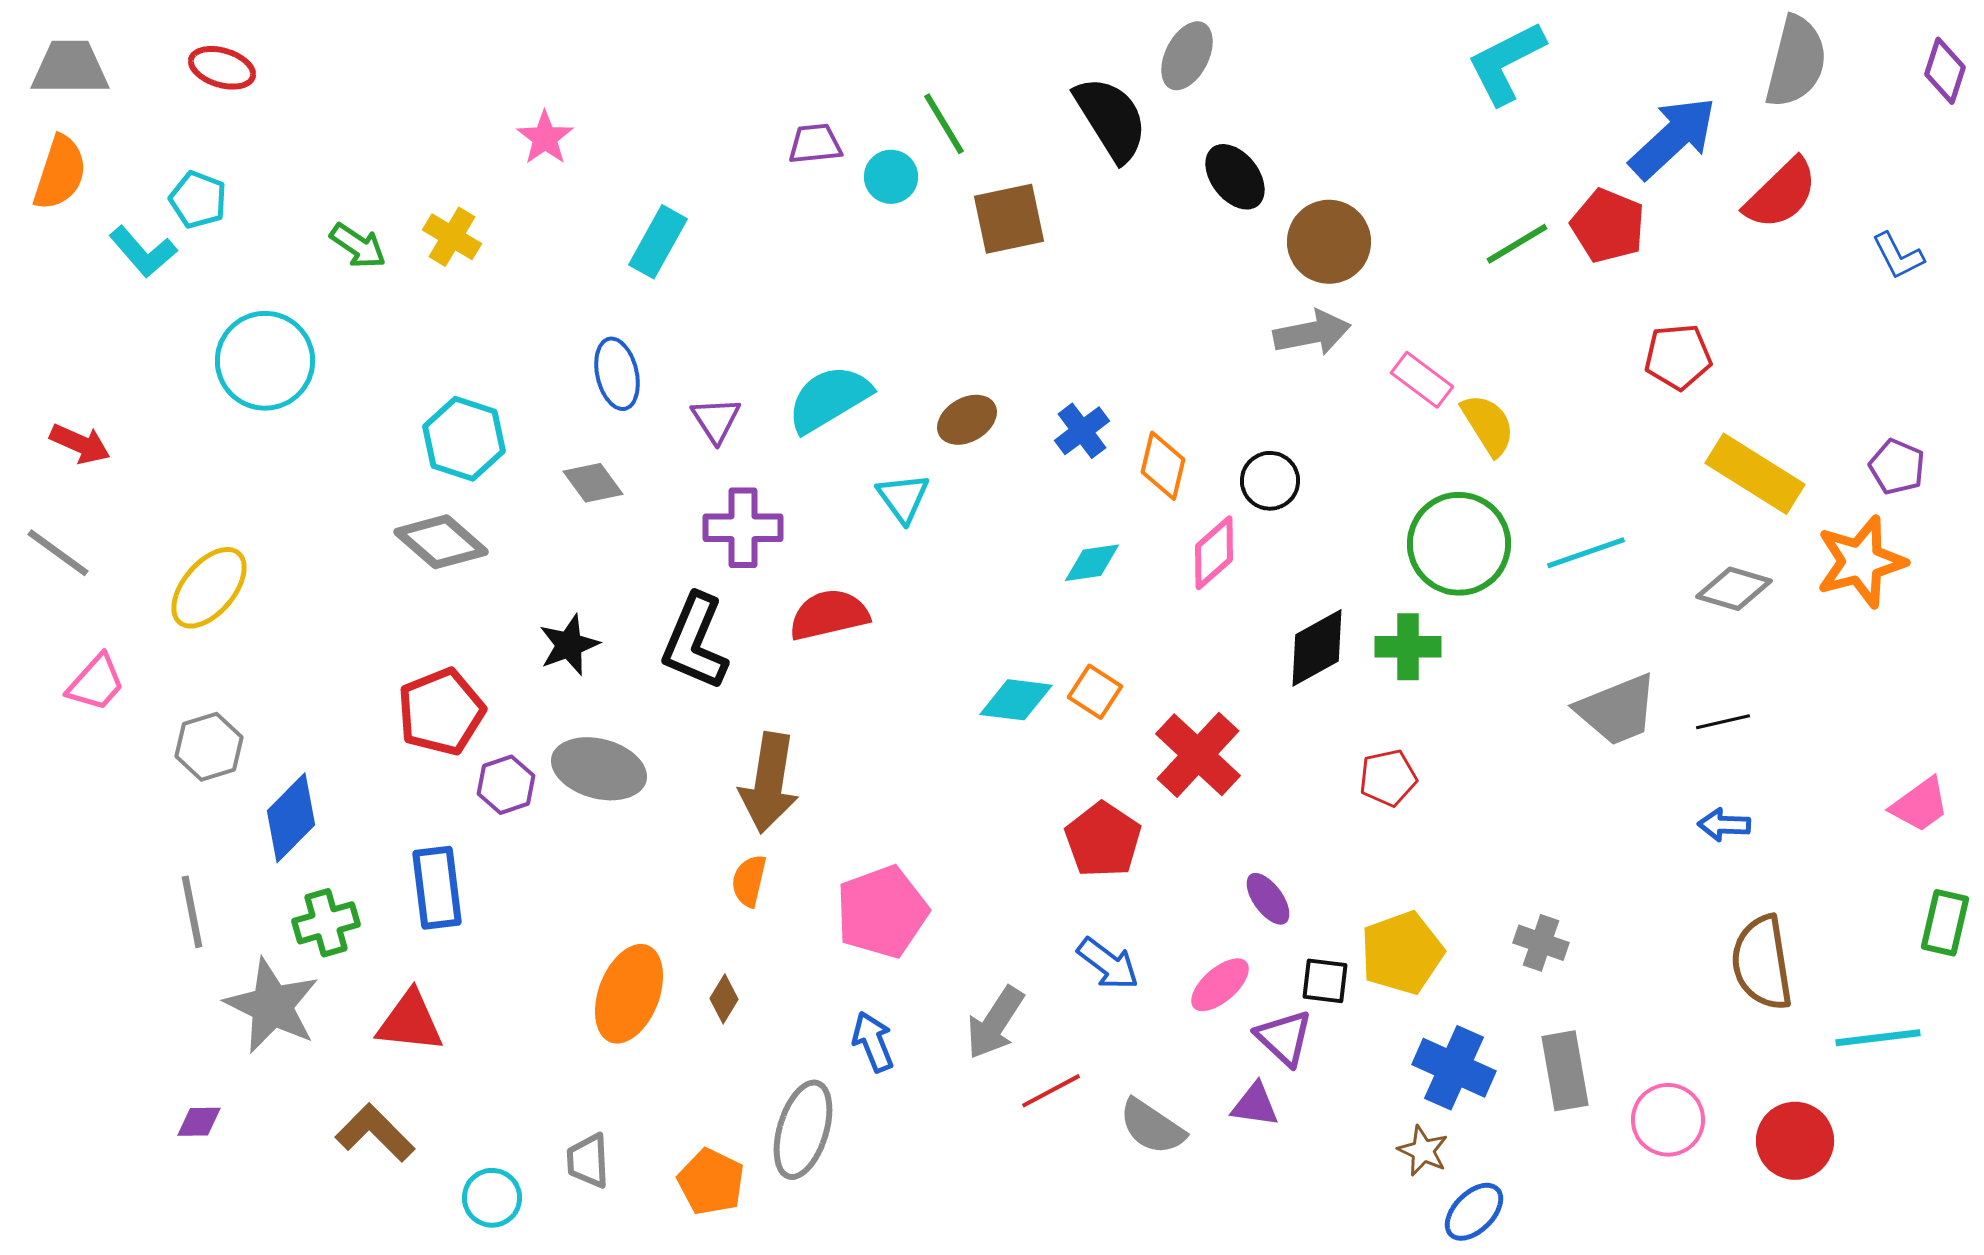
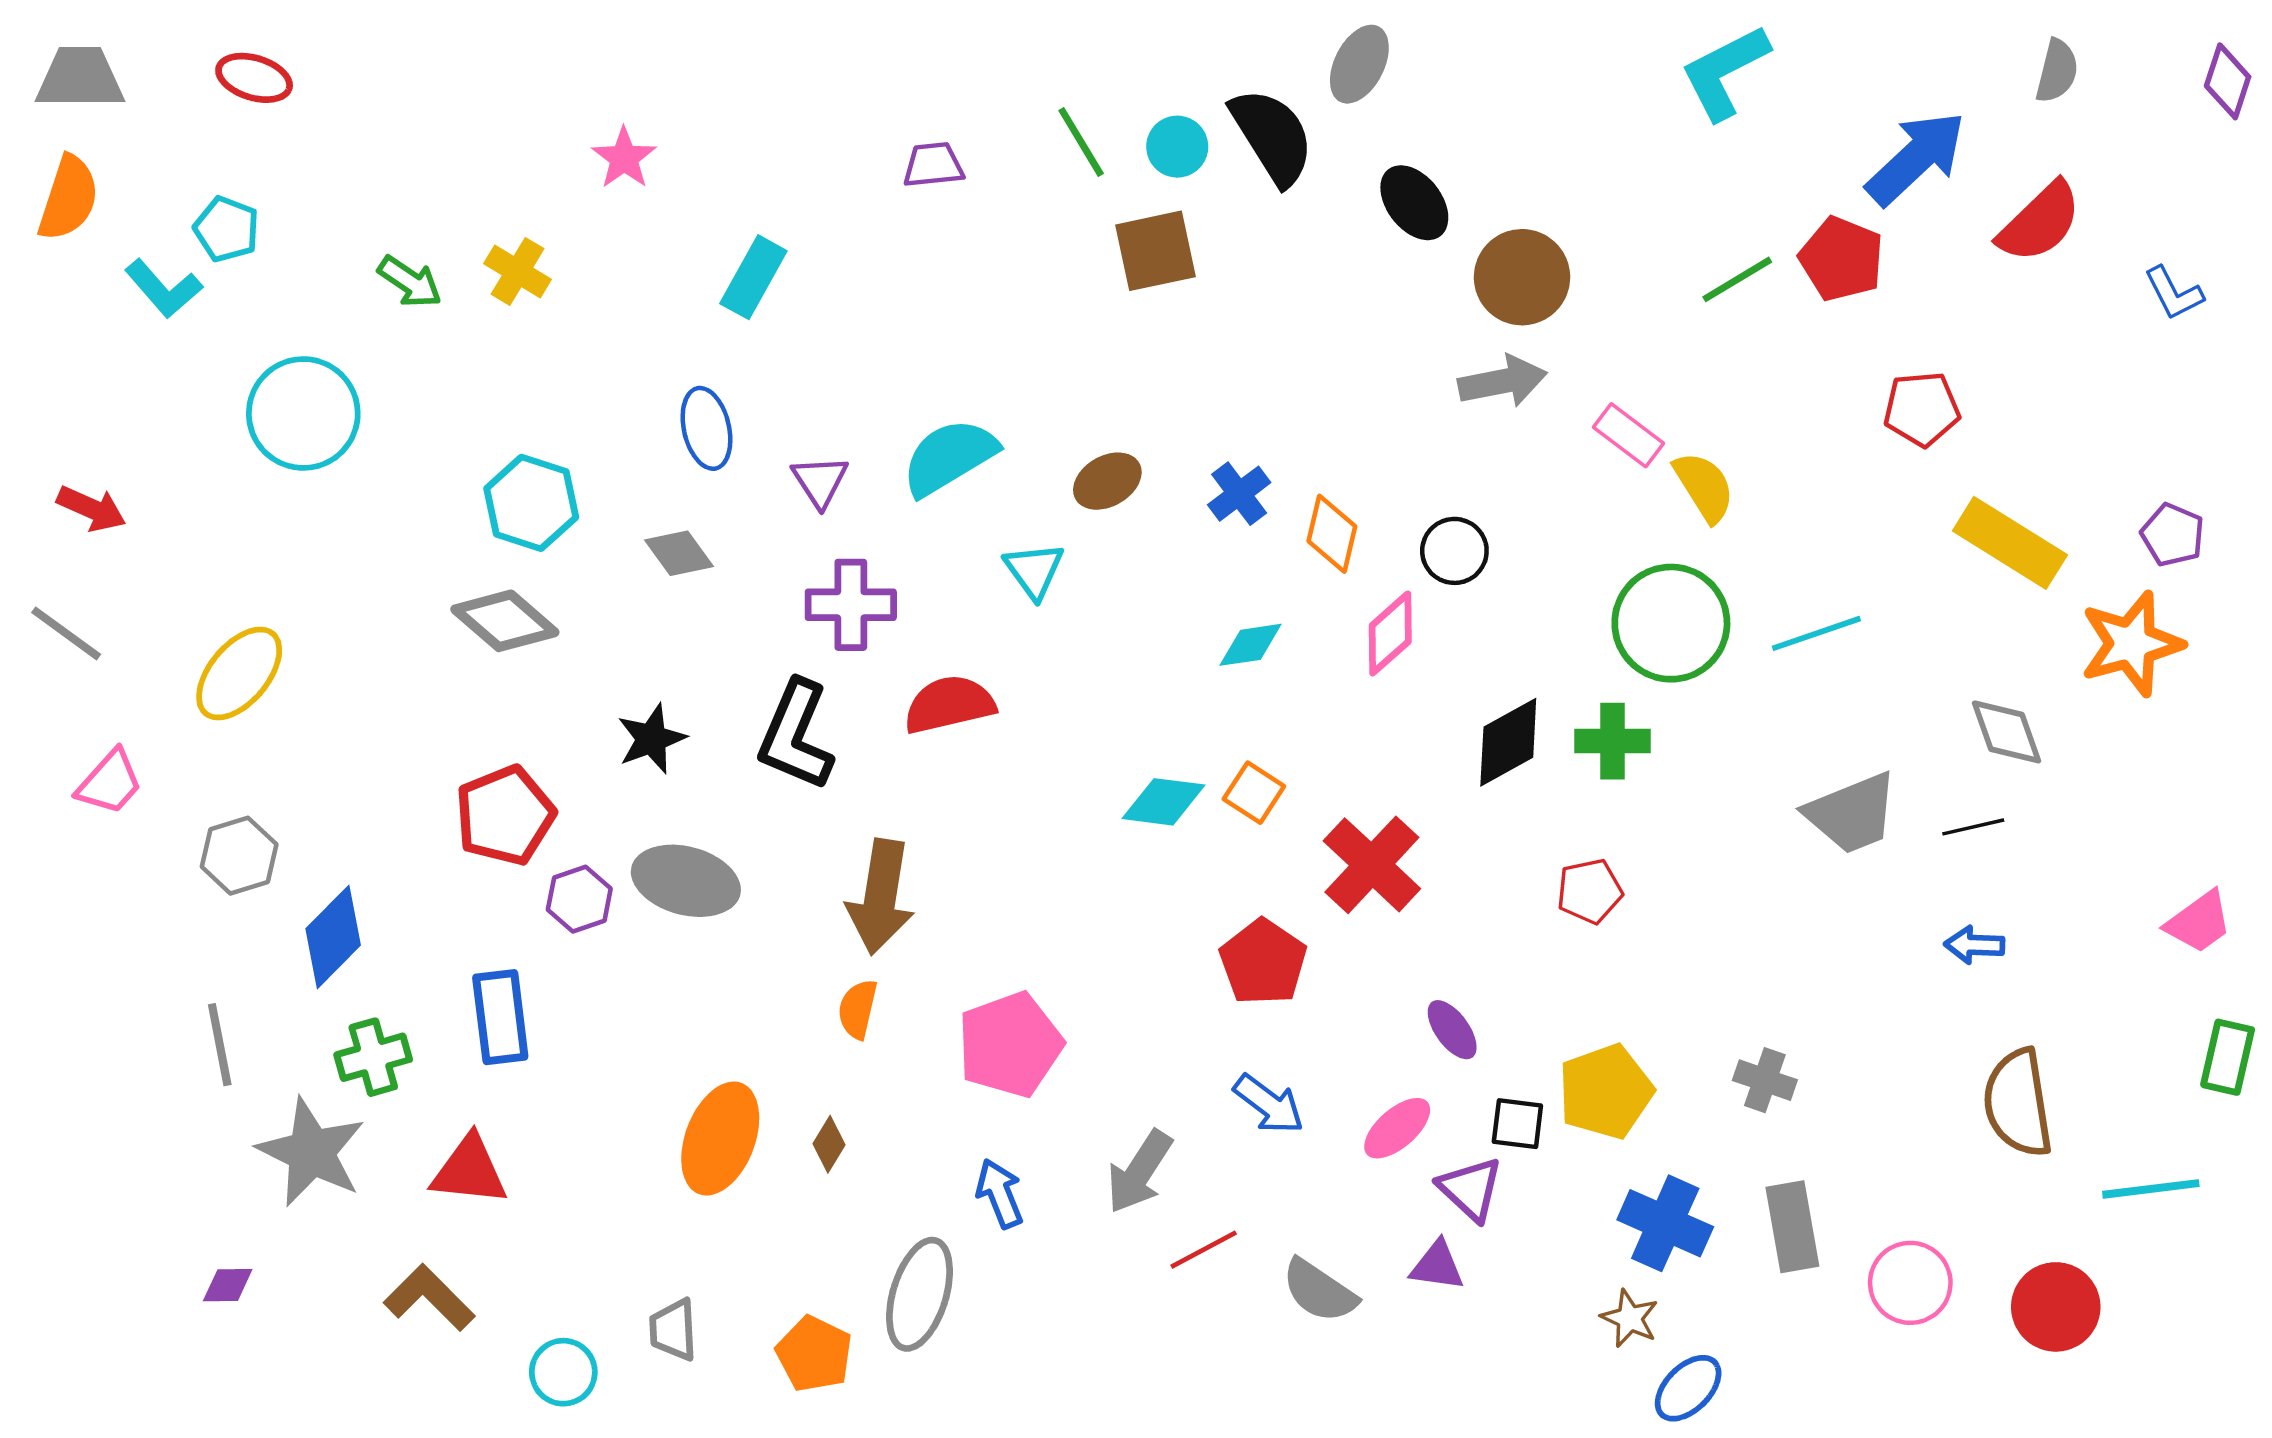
gray semicircle: (1796, 62) -> (2057, 71), size x0.6
cyan circle: (891, 177) -> (1177, 147), moved
gray diamond: (1734, 589) -> (2007, 732), moved, turned 54

